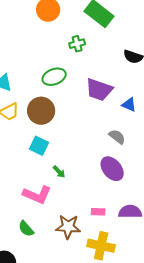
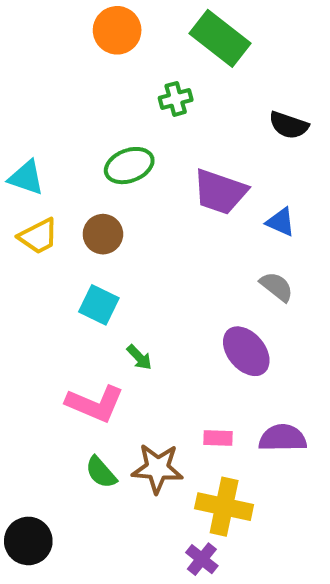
brown circle: (41, 111) -> (103, 234), size x0.7
gray semicircle: (117, 137) -> (277, 287), moved
green semicircle: (26, 229) -> (101, 472), moved

